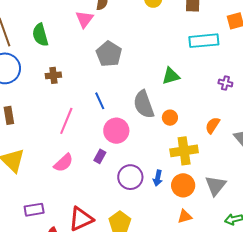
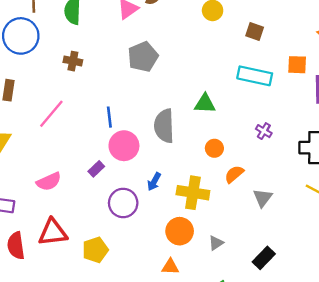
blue line: (100, 101) -> (109, 117), moved
orange circle: (170, 118) -> (214, 148), moved
pink line: (66, 121) -> (51, 114), moved
pink semicircle: (63, 163) -> (49, 182), moved
blue arrow: (158, 178) -> (154, 182), moved
gray triangle: (216, 186) -> (216, 243), size x0.6

